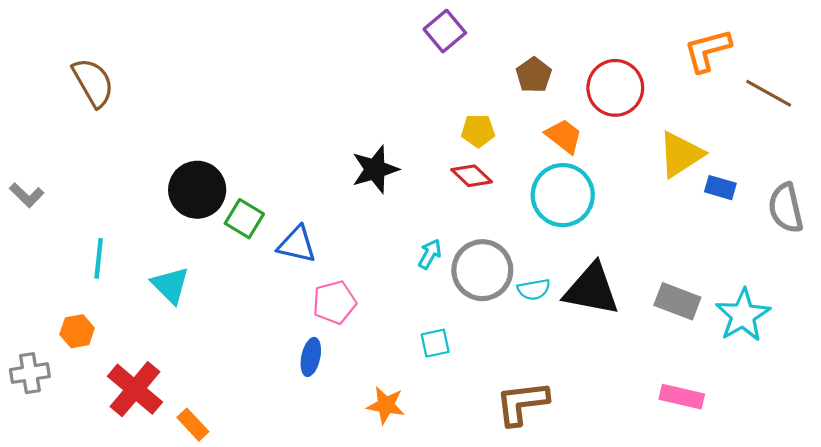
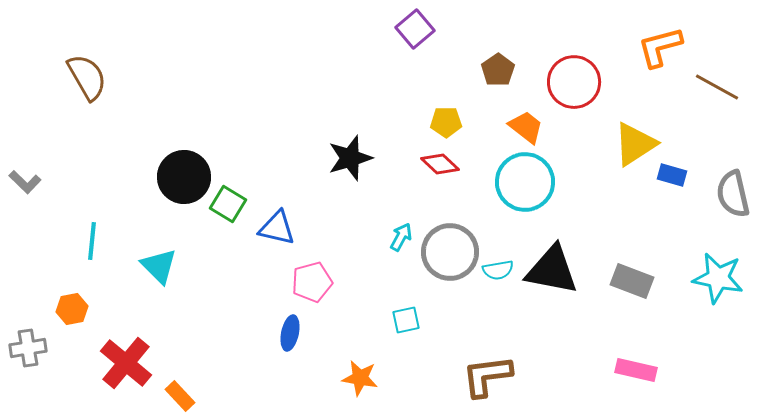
cyan star: (743, 315) -> (718, 278), moved, turned -30

